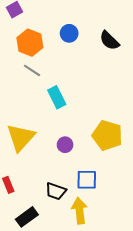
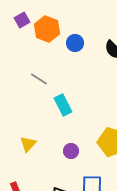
orange hexagon: (30, 43) -> (47, 29), moved
yellow triangle: (21, 137) -> (28, 144), size x0.6

